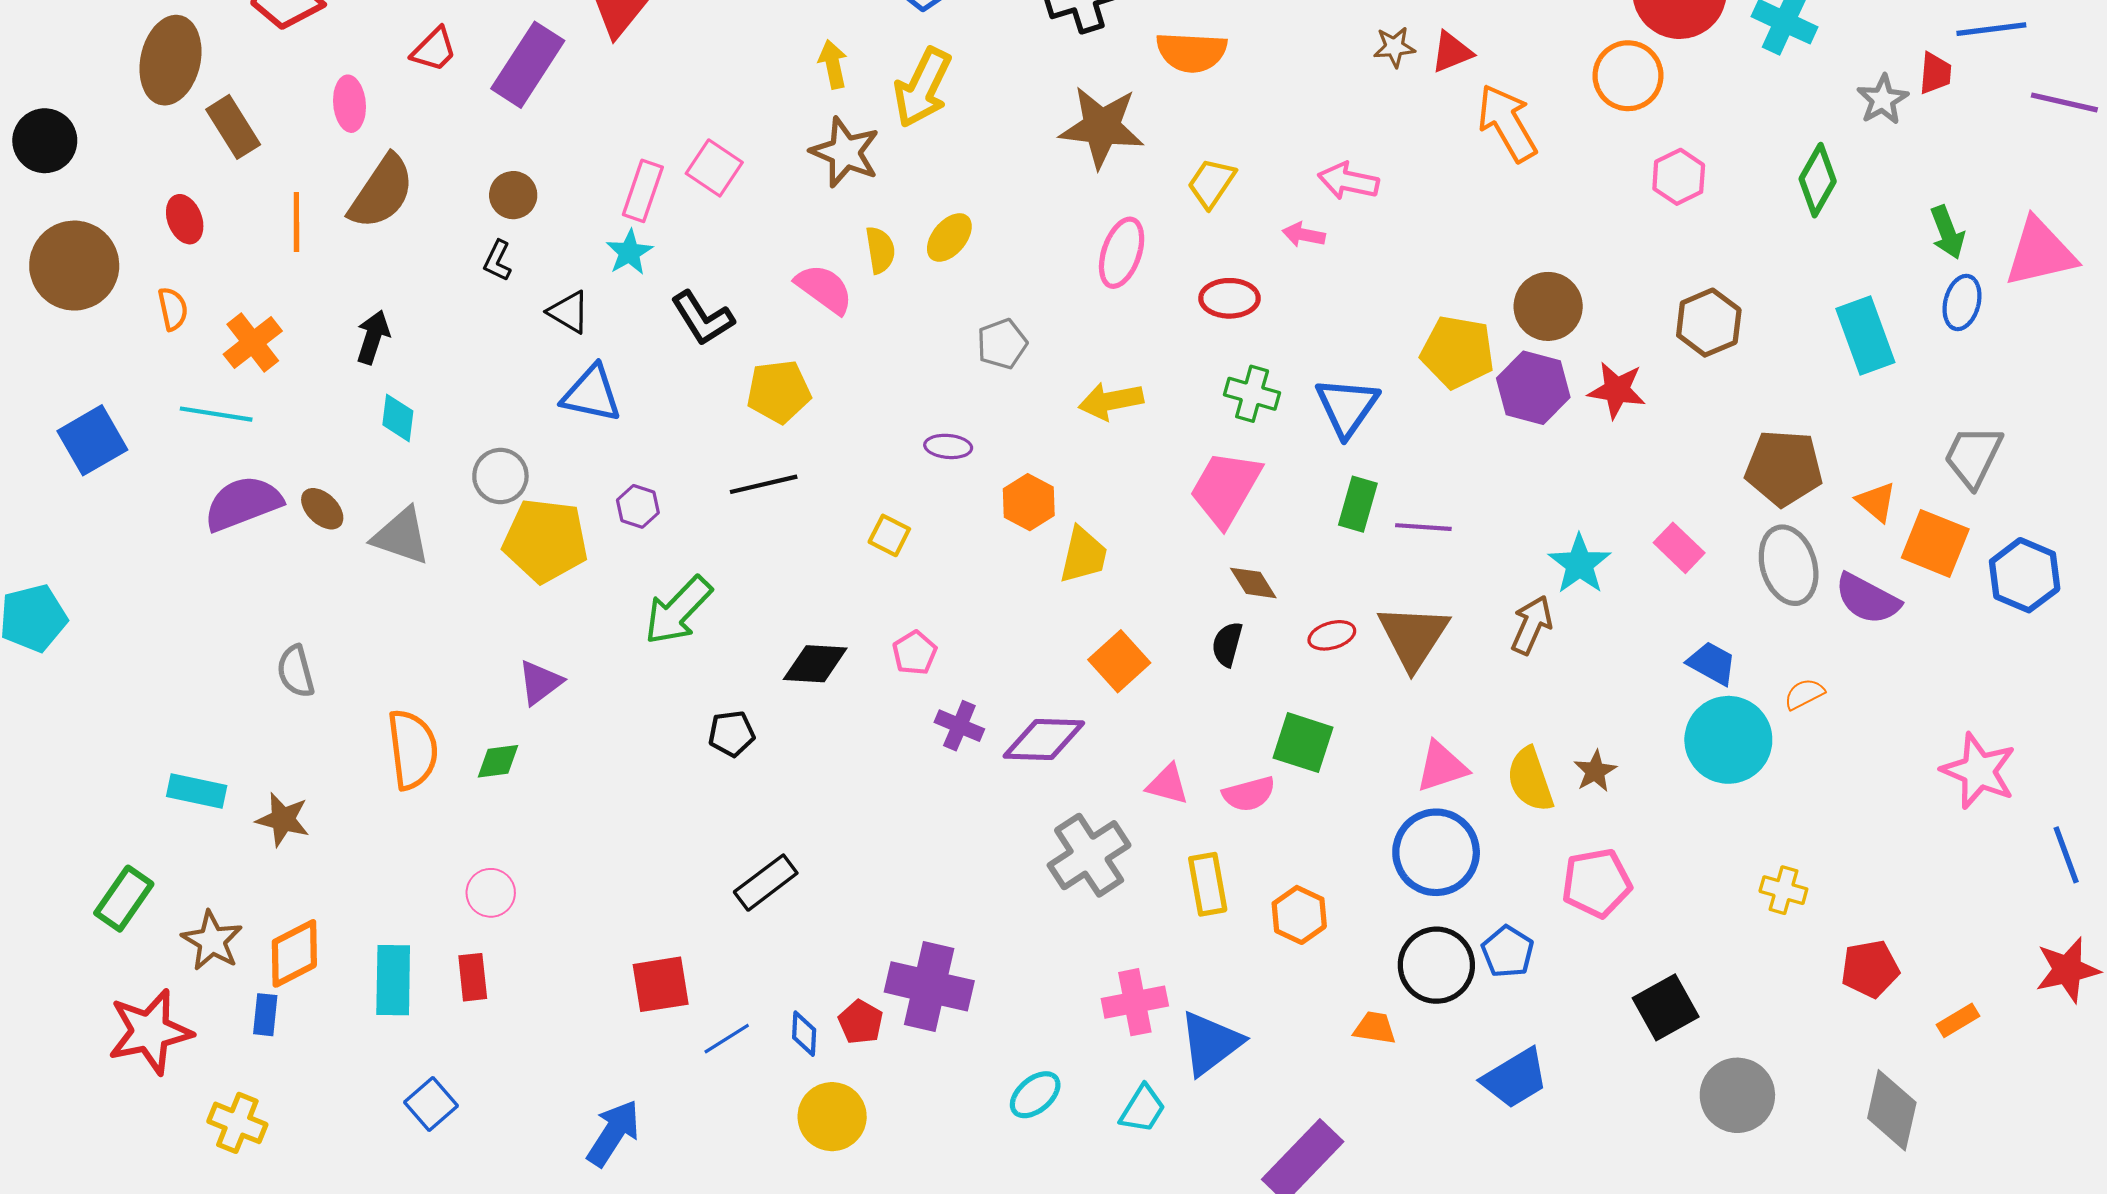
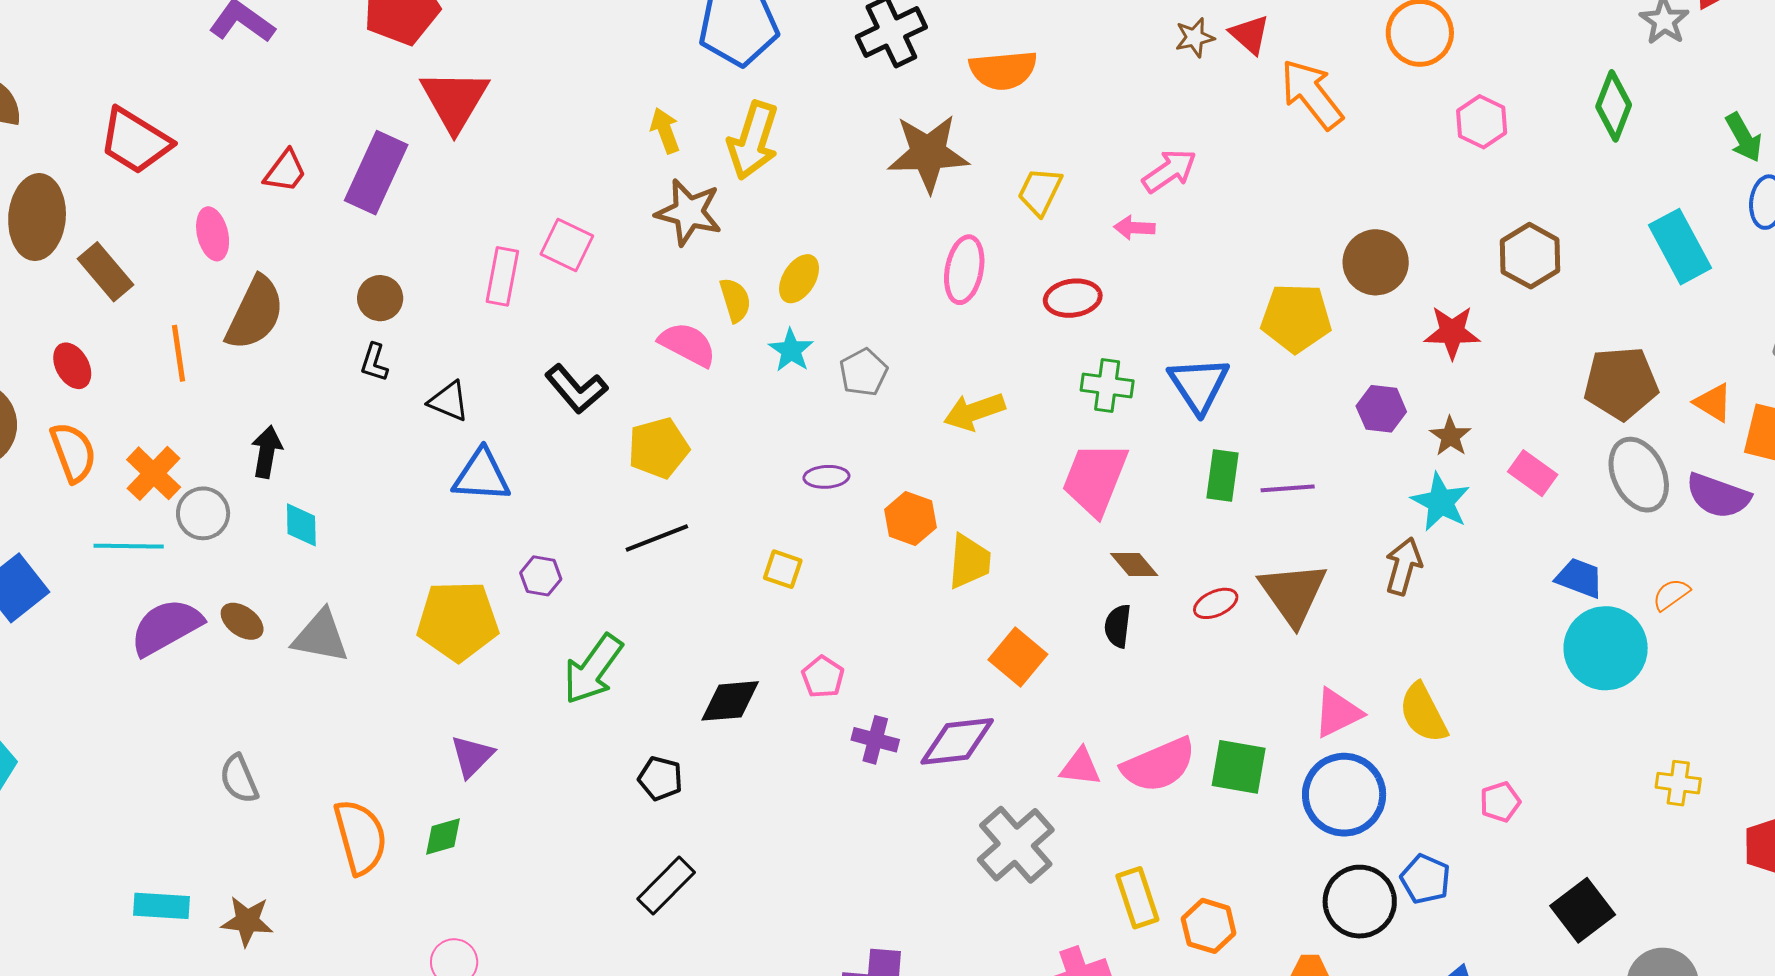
red triangle: (1452, 52) -> (1250, 34), turned -48
pink arrow: (1348, 181) -> (1169, 171), turned 142
cyan star: (629, 252) -> (791, 350), moved
orange semicircle: (173, 309) -> (73, 452), size x1.5
purple hexagon: (1533, 388) -> (1381, 409), moved, size x0.7
gray circle: (500, 476) -> (203, 513), moved
black pentagon: (731, 734) -> (660, 778), turned 30
green square: (1303, 743) -> (1239, 767), moved
brown star: (1595, 771) -> (1450, 436), moved
pink semicircle: (1249, 794) -> (1159, 765), size x1.5
black rectangle: (766, 883) -> (666, 886), moved
pink pentagon: (1597, 883) -> (1500, 802), size x0.6
yellow rectangle: (1208, 884) -> (1137, 898), moved
orange hexagon: (1299, 915) -> (1209, 926), moved

